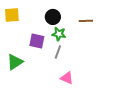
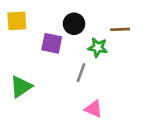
green star: (59, 34) -> (98, 47), moved
purple square: (37, 41) -> (52, 43), moved

